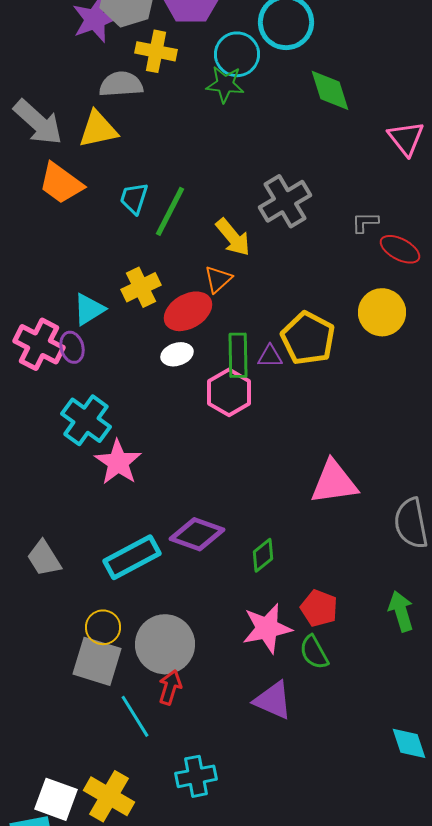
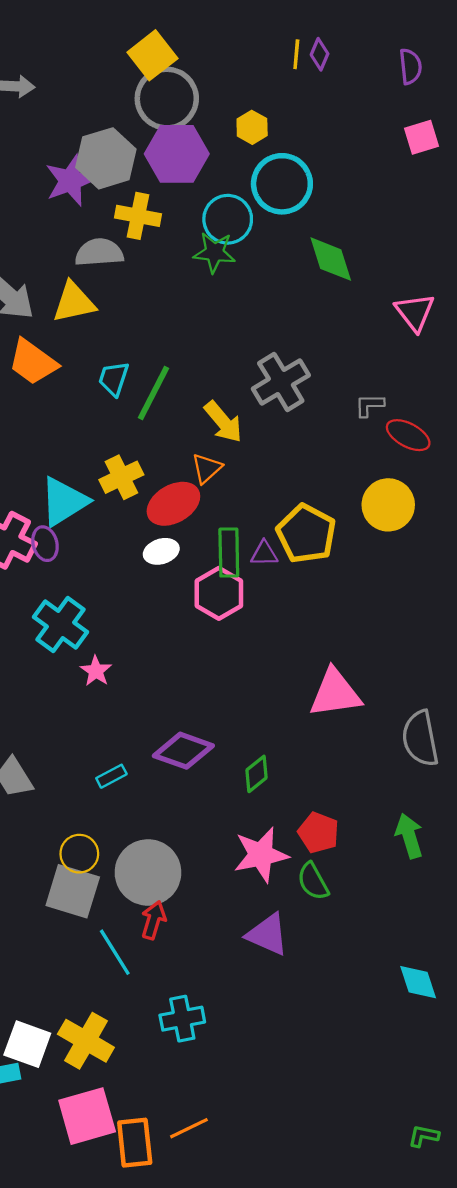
cyan triangle: (89, 309) -> (64, 502), size x1.4
pink star: (118, 462) -> (96, 671), size x0.6
cyan rectangle: (132, 557) -> (111, 776), size x0.5

